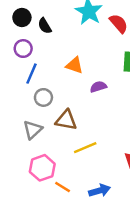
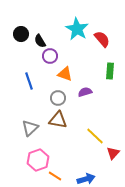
purple circle: (23, 49) -> (50, 56), moved
blue line: (32, 74) -> (29, 81), turned -42
gray circle: (43, 97) -> (58, 98), moved
yellow line: (85, 148) -> (95, 136), moved, turned 66

